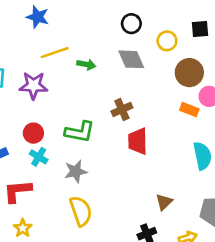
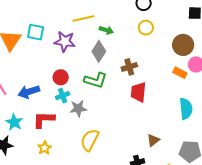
yellow circle: (167, 41) -> (146, 28), moved
gray diamond: (131, 59) -> (99, 51), moved, turned 50
cyan cross: (39, 157) -> (63, 96), turned 32
gray star: (76, 171) -> (78, 108), moved
yellow semicircle: (81, 211) -> (90, 140), turned -140

